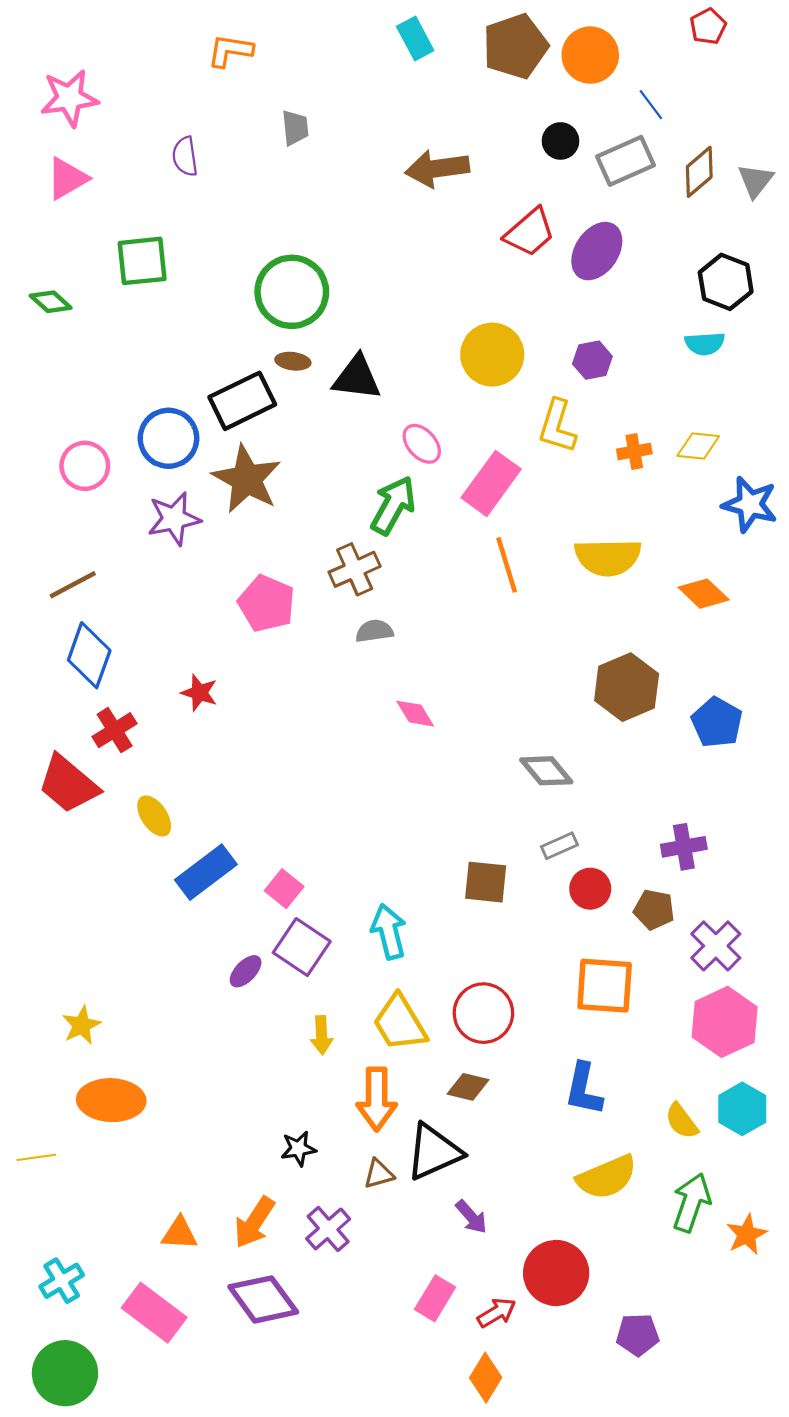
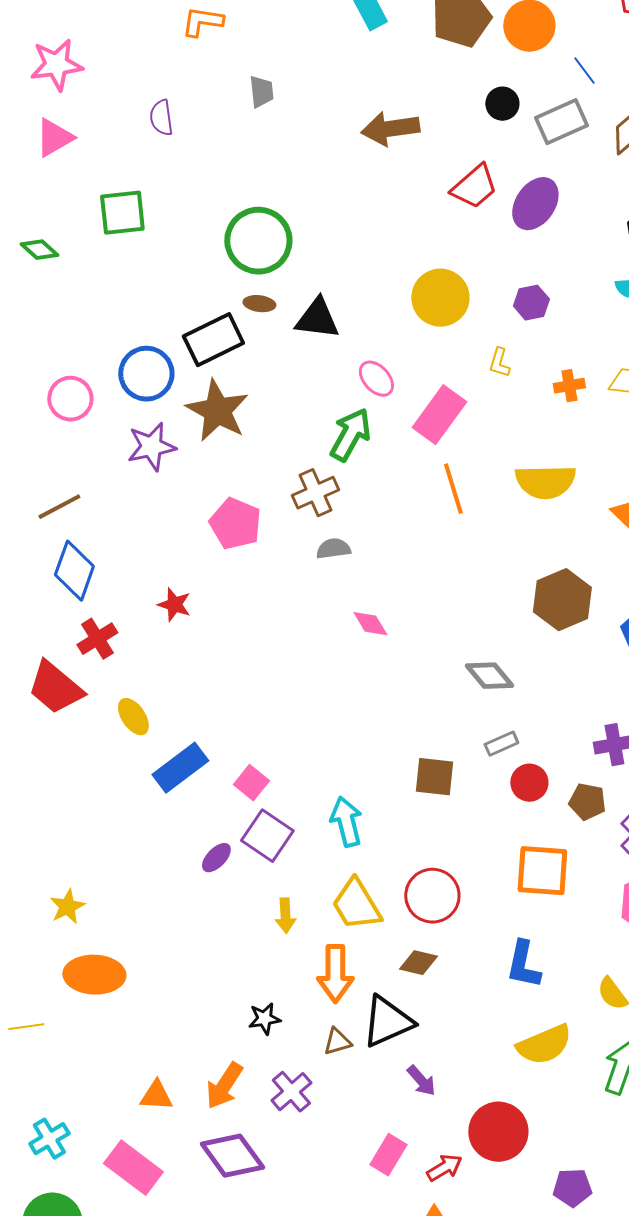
yellow L-shape: (557, 426) -> (499, 363), size x0.6

